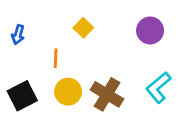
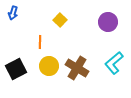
blue arrow: (18, 35) -> (13, 13), moved

